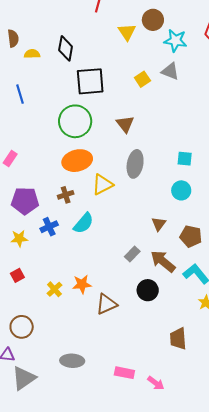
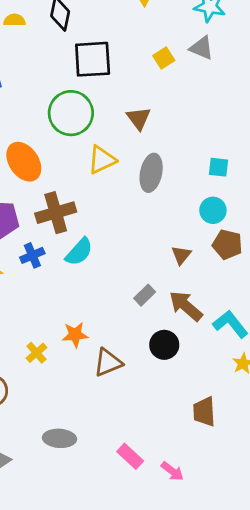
orange ellipse: (77, 161) -> (24, 162), moved, turned 68
yellow triangle: (102, 185) -> (102, 160), moved
brown cross: (66, 195) -> (56, 213), size x1.8
brown pentagon: (191, 236) -> (227, 244), moved
yellow cross: (54, 289) -> (36, 353), moved
pink rectangle: (124, 373) -> (130, 456), turned 30

